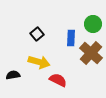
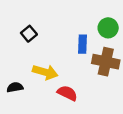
black square: (37, 34) -> (29, 34), moved
brown cross: (91, 53) -> (106, 62), turned -30

